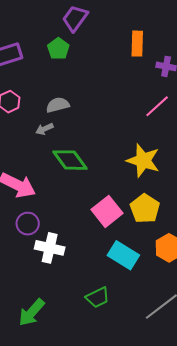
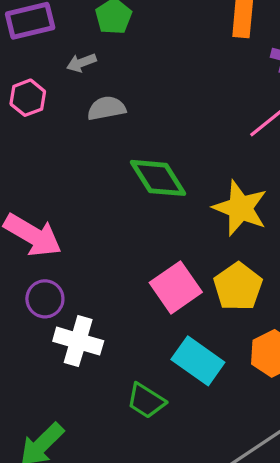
gray arrow: (44, 129) -> (81, 63), moved
green diamond: (70, 160) -> (158, 178), moved
green trapezoid: (98, 297) -> (146, 401), moved, turned 55

